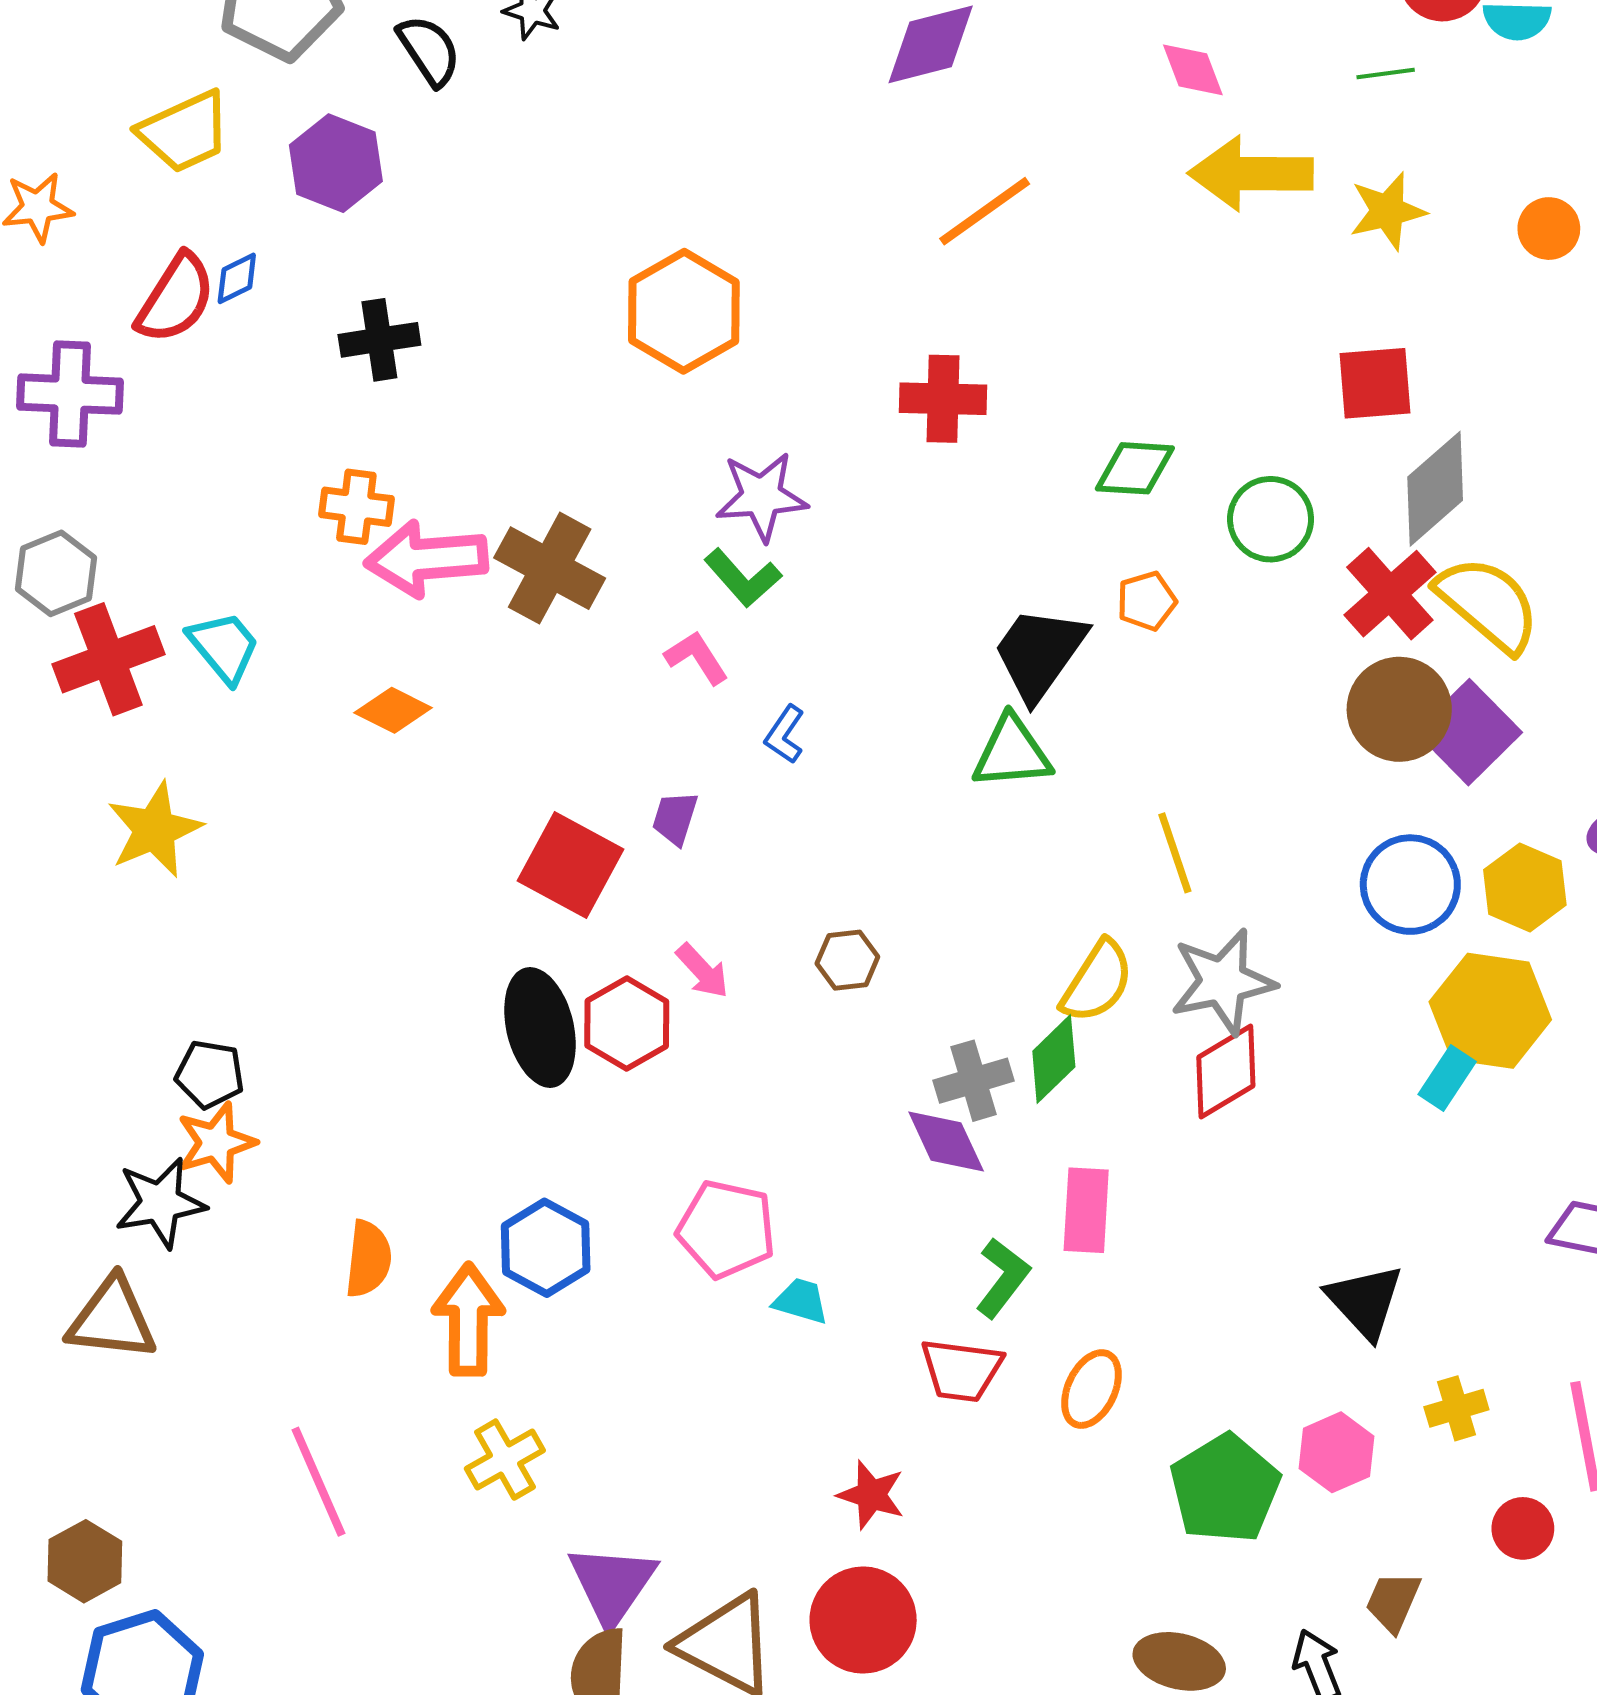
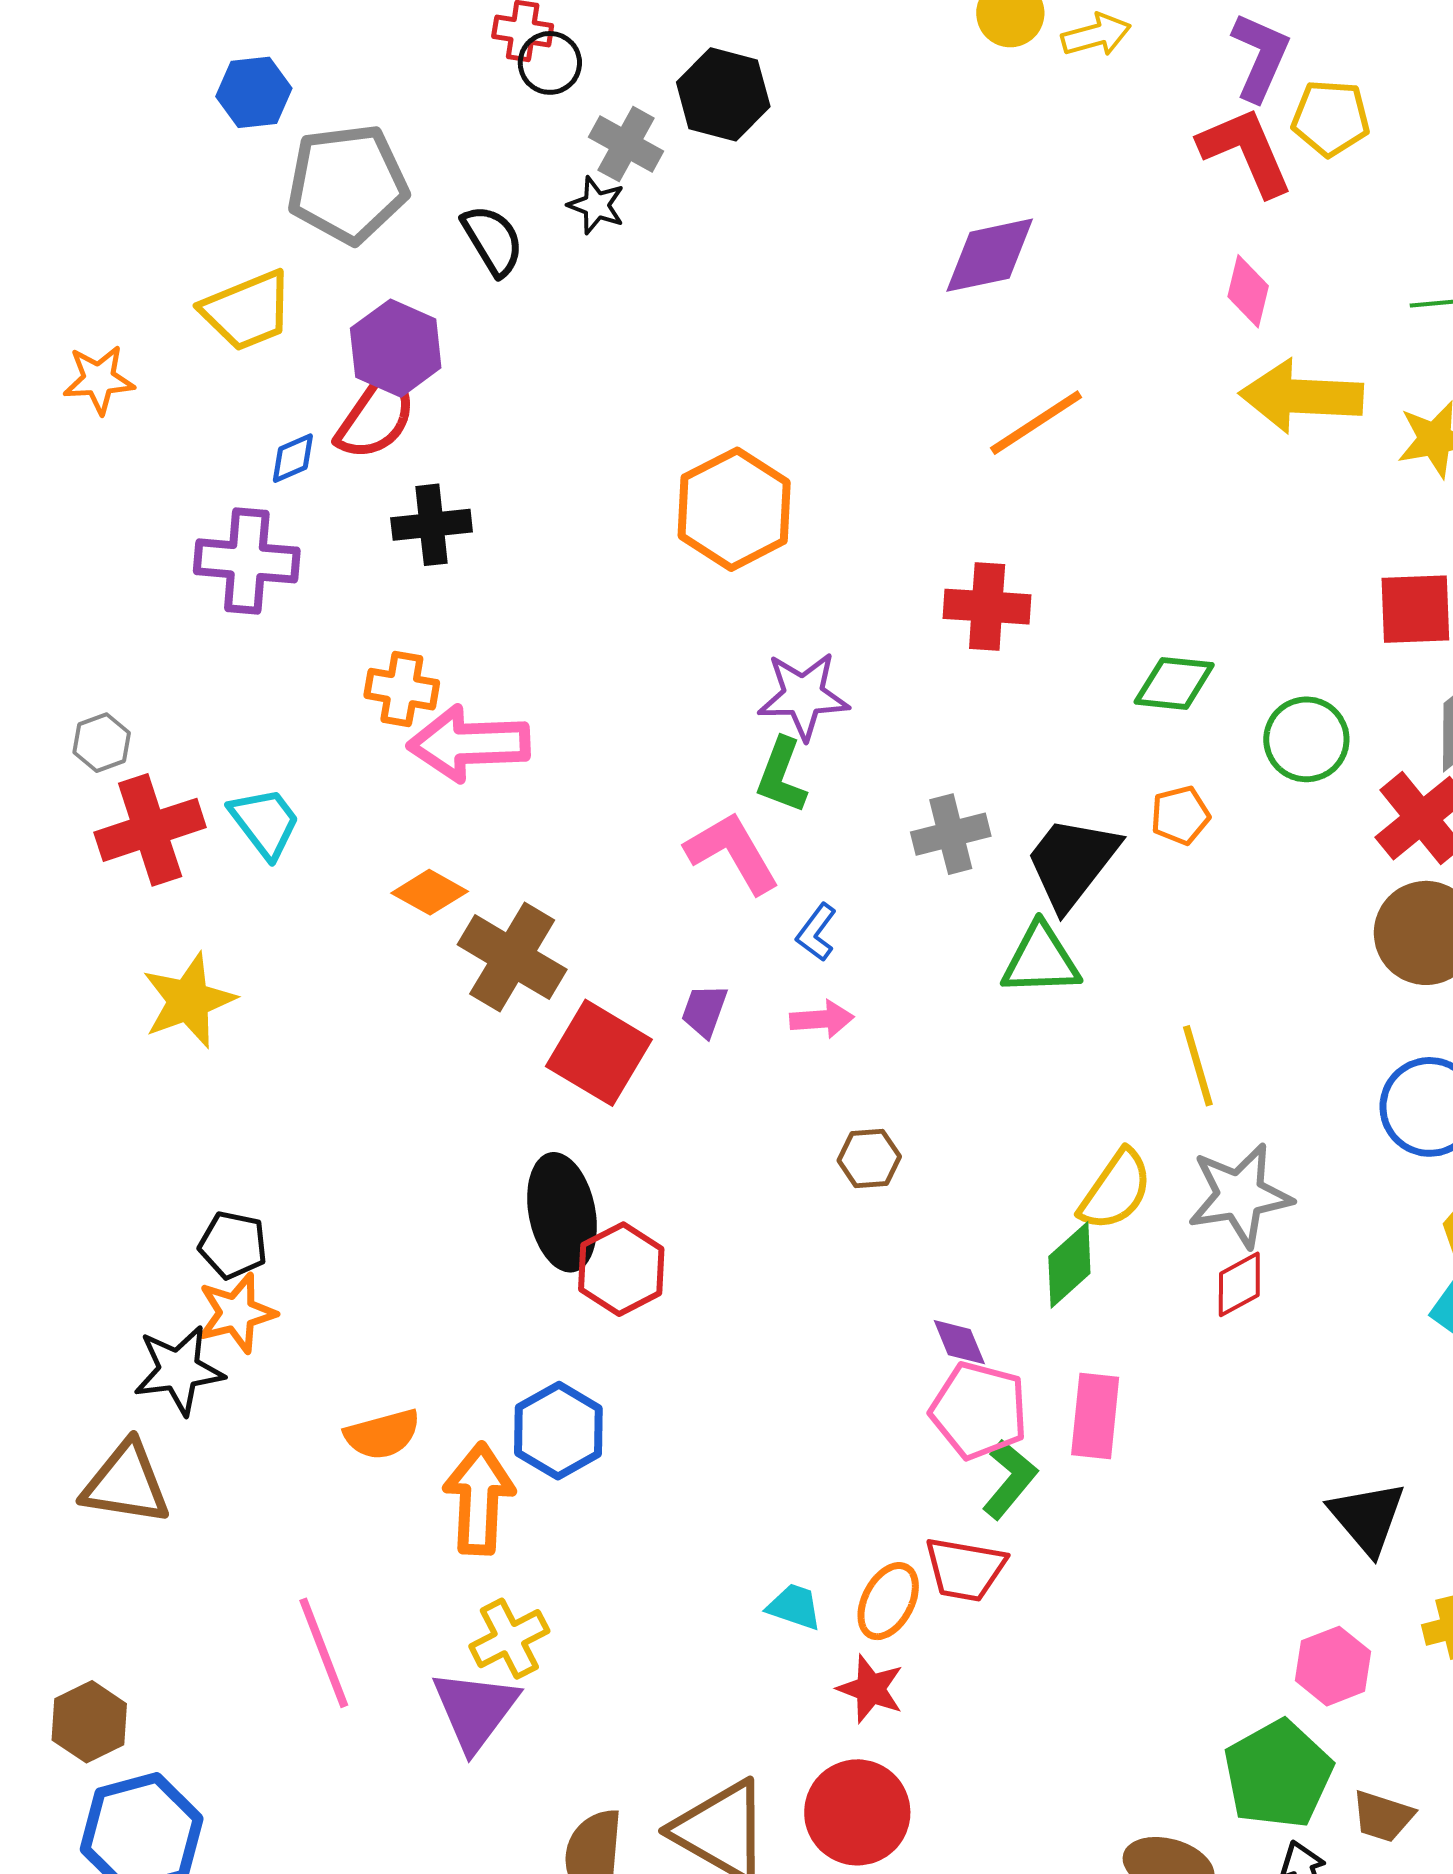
pink diamond: (1193, 70) -> (1248, 291), turned 32
red semicircle: (176, 299) -> (376, 416), moved
purple cross: (70, 394) -> (247, 561), moved
brown cross: (550, 568) -> (512, 957), moved
gray hexagon: (56, 573) -> (102, 743), size x0.7
green L-shape: (743, 578) -> (781, 776), turned 60
pink L-shape: (697, 657) -> (732, 853), size x1.5
pink arrow: (703, 971) -> (822, 1019), moved, turned -54
red hexagon: (627, 1024) -> (621, 1269), moved
red diamond: (1226, 1071) -> (1239, 1284), size x0.7
gray cross: (974, 1081) -> (951, 834), moved
purple diamond: (946, 1142) -> (959, 1342), size x0.7
pink pentagon: (726, 1229) -> (979, 1410), moved
orange semicircle: (368, 1259) -> (382, 1434), turned 66
cyan trapezoid: (801, 1301) -> (794, 1607), moved
orange ellipse: (1091, 1389) -> (888, 1601), moved
green pentagon: (1225, 1489) -> (1278, 1774), moved
purple triangle: (612, 1585) -> (475, 1710), moved
brown trapezoid: (1393, 1602) -> (1383, 1816), turned -98

